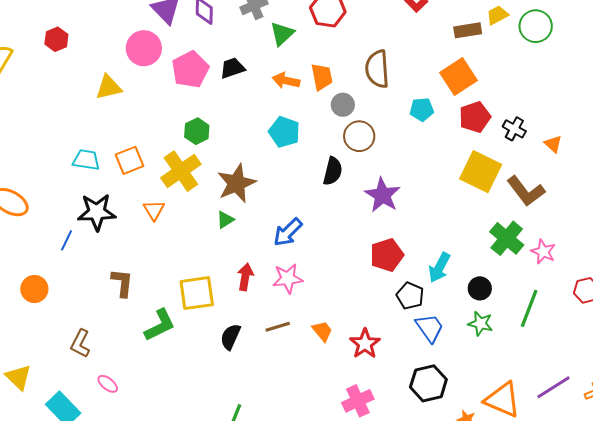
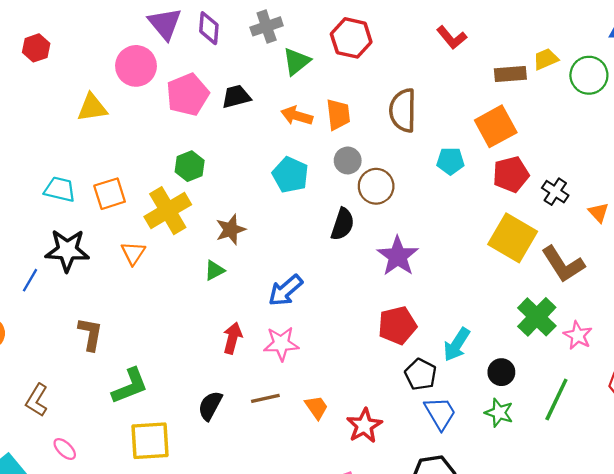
gray circle: (343, 105) -> (348, 160), moved
brown star: (236, 183) -> (231, 230), size x0.7
yellow square: (197, 293) -> (150, 441), moved

